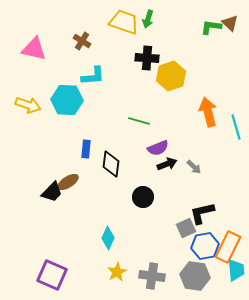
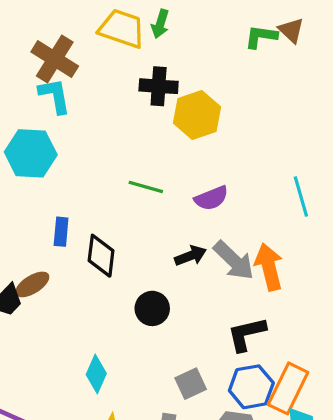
brown cross: (82, 41) -> (55, 59), size x1.6
cyan L-shape: (93, 76) -> (55, 96), moved, turned -95
orange arrow: (208, 112) -> (269, 267), moved
purple semicircle: (158, 148) -> (211, 198), moved
gray arrow: (194, 167) -> (234, 260), size x1.8
gray square: (186, 228) -> (191, 384), moved

